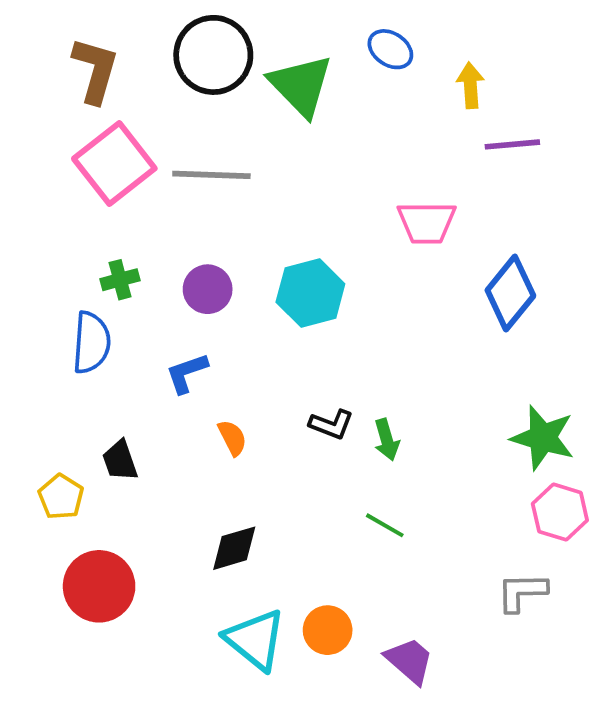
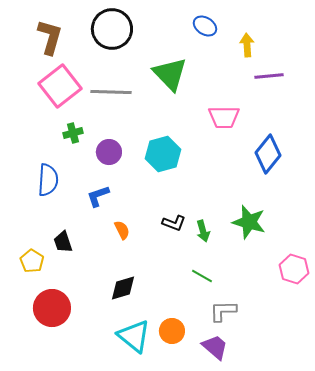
green triangle: (301, 85) -> (170, 74), moved
green cross: (120, 280) -> (73, 133), moved
green star: (543, 438) -> (249, 222), moved
gray L-shape: (522, 592) -> (223, 311), moved

